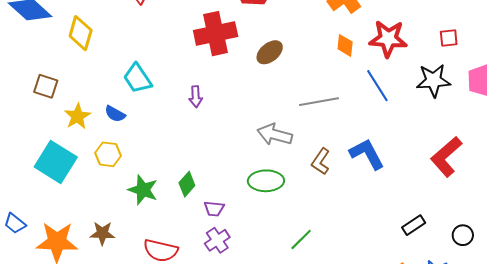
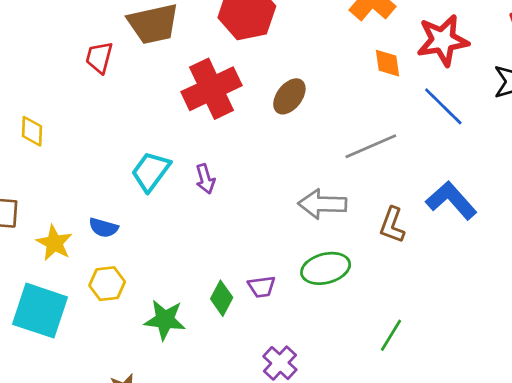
yellow diamond: (81, 33) -> (32, 131), size x0.7
cyan trapezoid: (137, 78) -> (151, 171), moved, turned 84
purple trapezoid: (214, 209) -> (262, 287), moved

